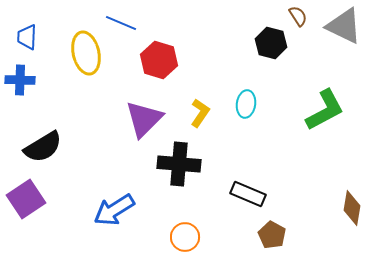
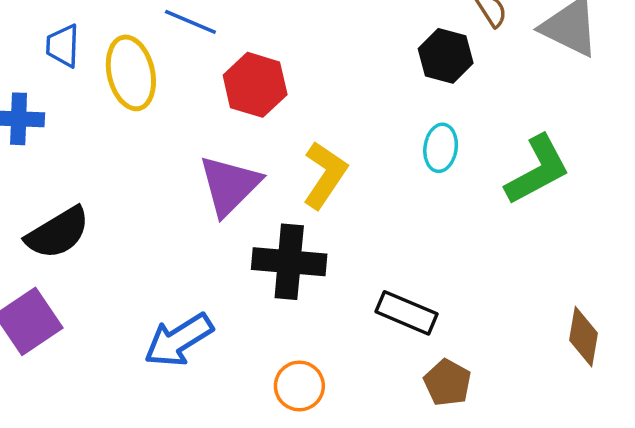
blue trapezoid: (27, 37) -> (63, 46), moved
cyan ellipse: (246, 104) -> (441, 148), moved
yellow L-shape: (200, 113) -> (325, 175), size x1.4

